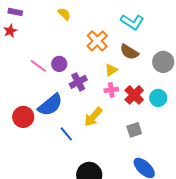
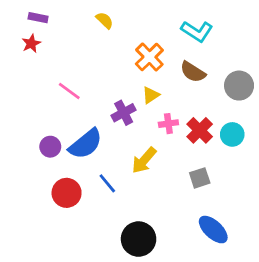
purple circle: (59, 64) -> (50, 147), moved
yellow triangle: (111, 70) -> (151, 95), moved
red circle: (23, 117) -> (67, 193), moved

